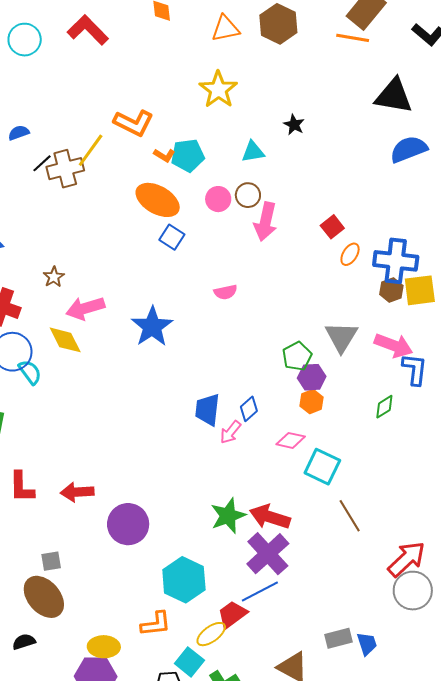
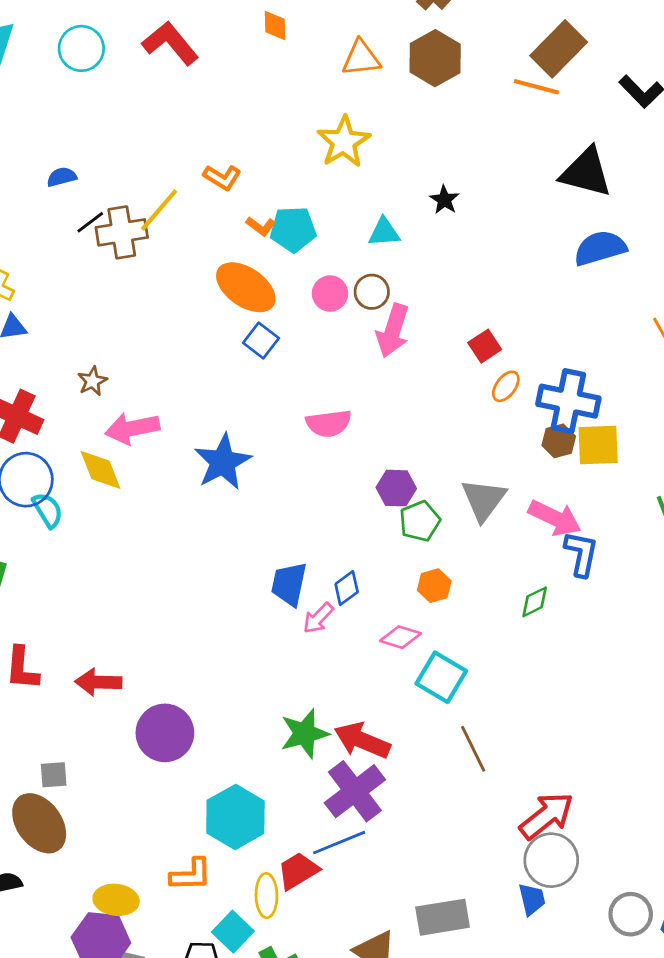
orange L-shape: (134, 123) -> (222, 177), size x0.7
pink semicircle: (226, 292) -> (329, 423), size x1.4
purple hexagon: (312, 377) -> (396, 488), moved
yellow ellipse: (211, 634) -> (266, 896), turned -60
gray rectangle: (339, 638) -> (443, 917), size x1.4
blue trapezoid: (367, 644) -> (532, 899), moved

